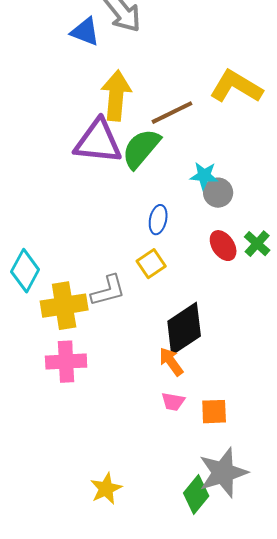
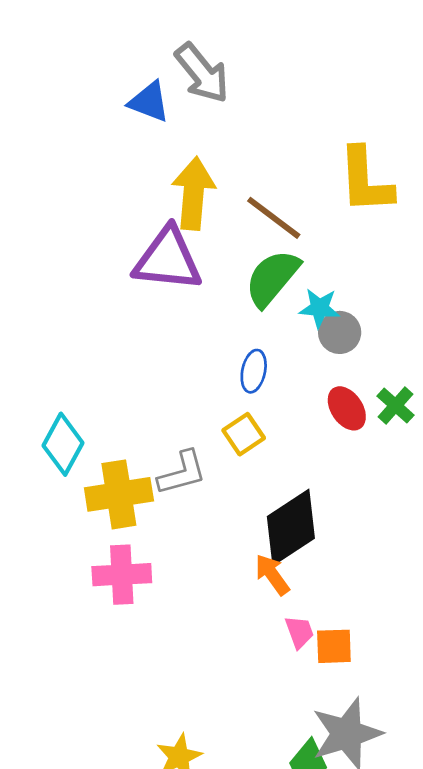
yellow L-shape: (236, 87) -> (365, 181), turned -124
brown line: (172, 113) -> (274, 218), turned 63
green semicircle: (141, 149) -> (272, 278), moved
pink trapezoid: (173, 402) -> (300, 632), moved, turned -120

